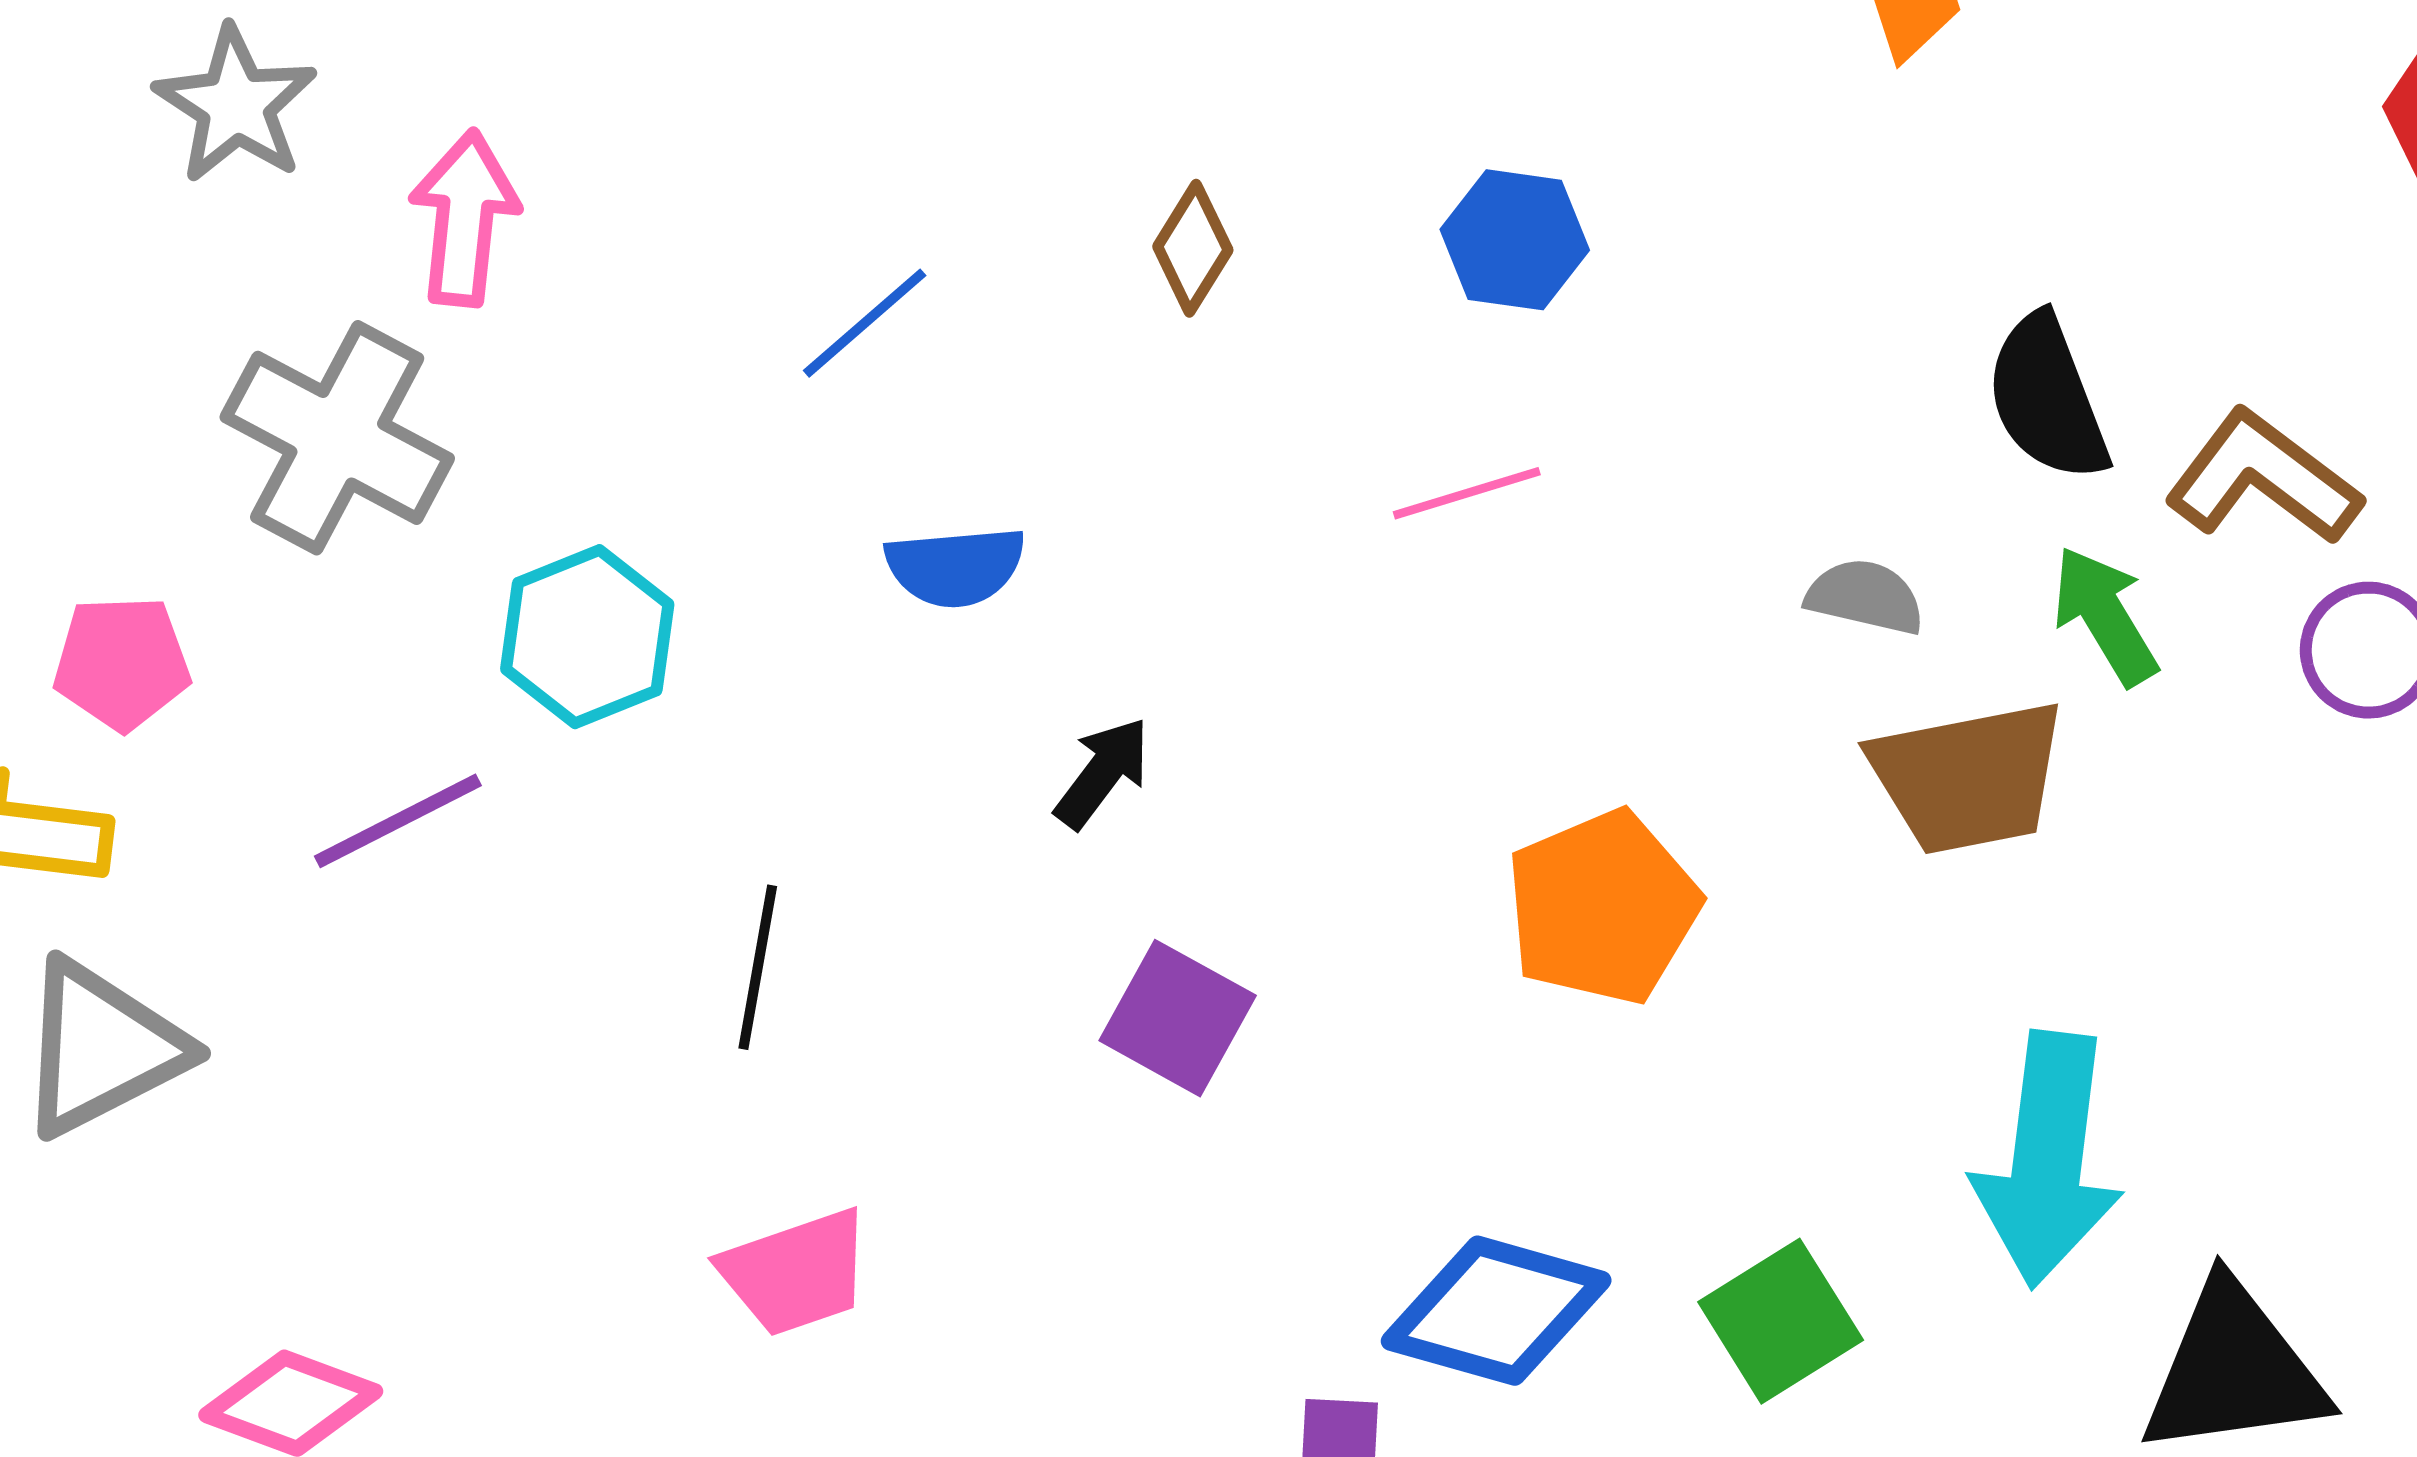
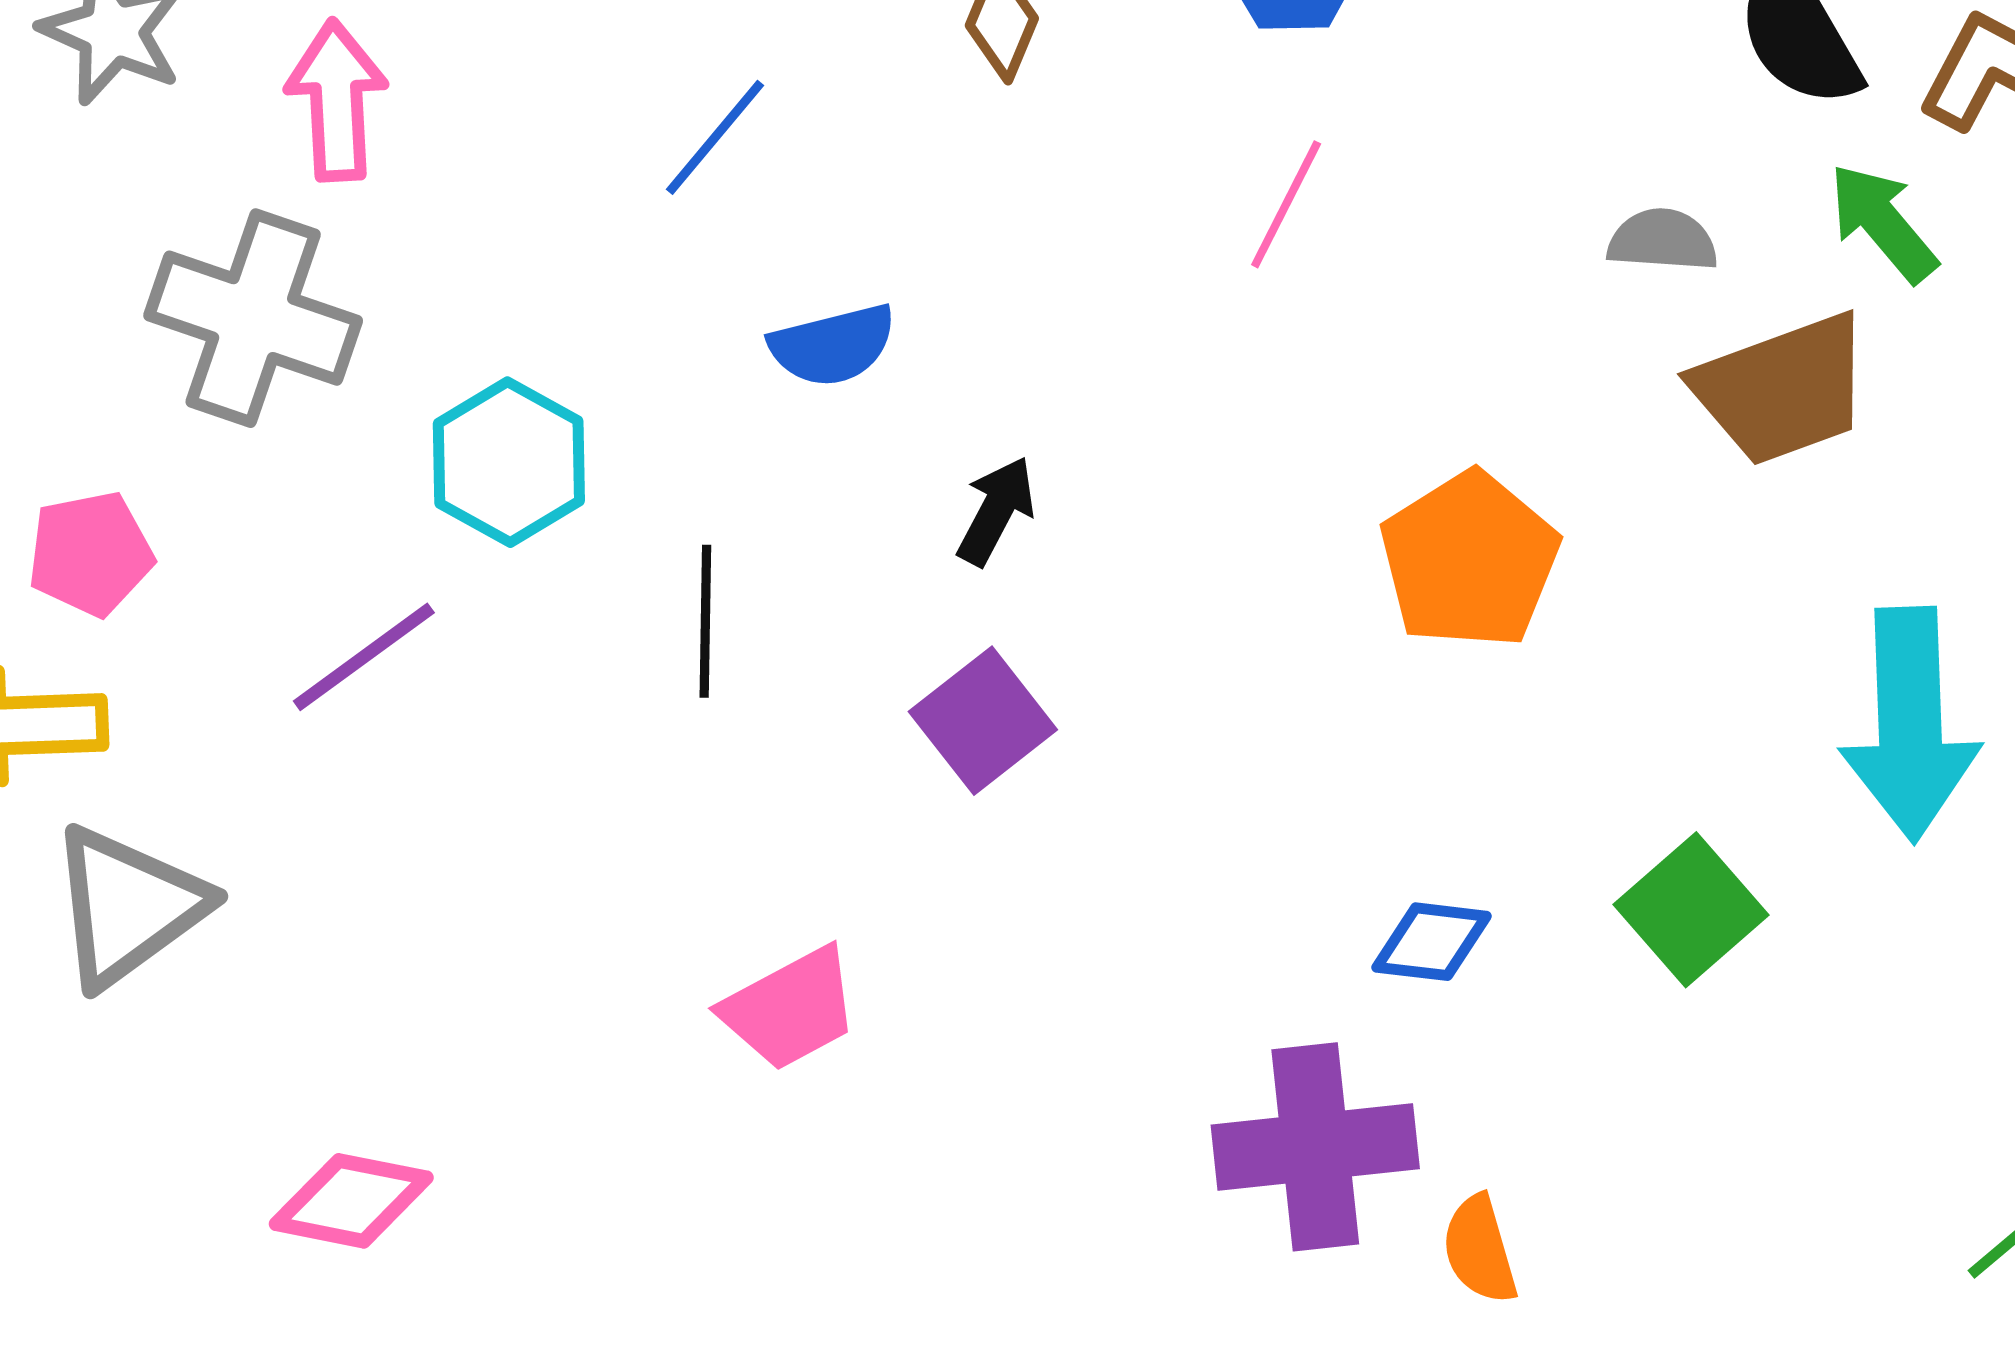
pink line: (1467, 493) -> (1286, 204), turned -37
black line: (758, 967) -> (705, 621), moved
purple square: (1178, 1018) -> (983, 721), moved, turned 32
blue diamond: (1496, 1311) -> (1431, 942), size x0.6

